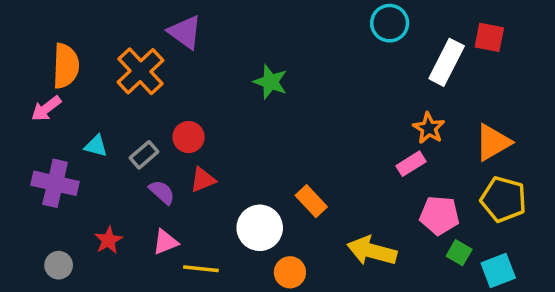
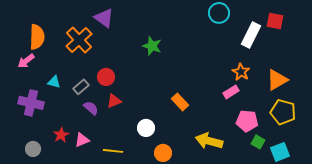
orange rectangle: (311, 201) -> (180, 102), moved
white circle: (260, 228) -> (146, 128), size x0.7
pink triangle: (165, 242) -> (82, 140), moved

